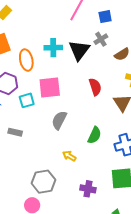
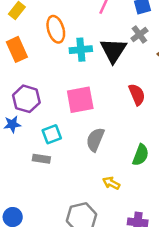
orange ellipse: (26, 60) -> (56, 29), moved
cyan square: (27, 100) -> (52, 134), moved

